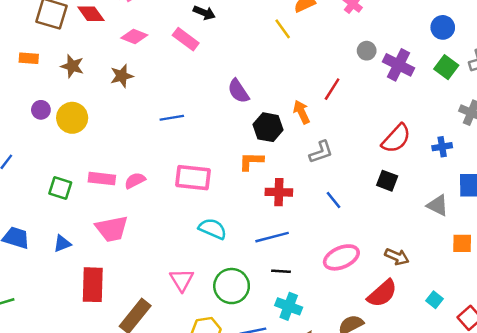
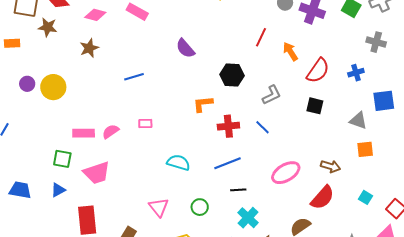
brown star: (72, 66) -> (48, 27), moved
orange arrow: (302, 112) -> (290, 51), moved
black hexagon: (268, 127) -> (232, 75), moved
gray L-shape: (321, 152) -> (272, 95), moved
pink rectangle: (193, 178) -> (145, 124), moved, size x0.5
green square: (60, 188) -> (62, 159), moved
blue line: (334, 200) -> (262, 127), moved
orange square: (462, 243) -> (365, 149), moved
green circle: (232, 286) -> (200, 207), size x0.6
cyan cross: (289, 306) -> (248, 218), turned 30

